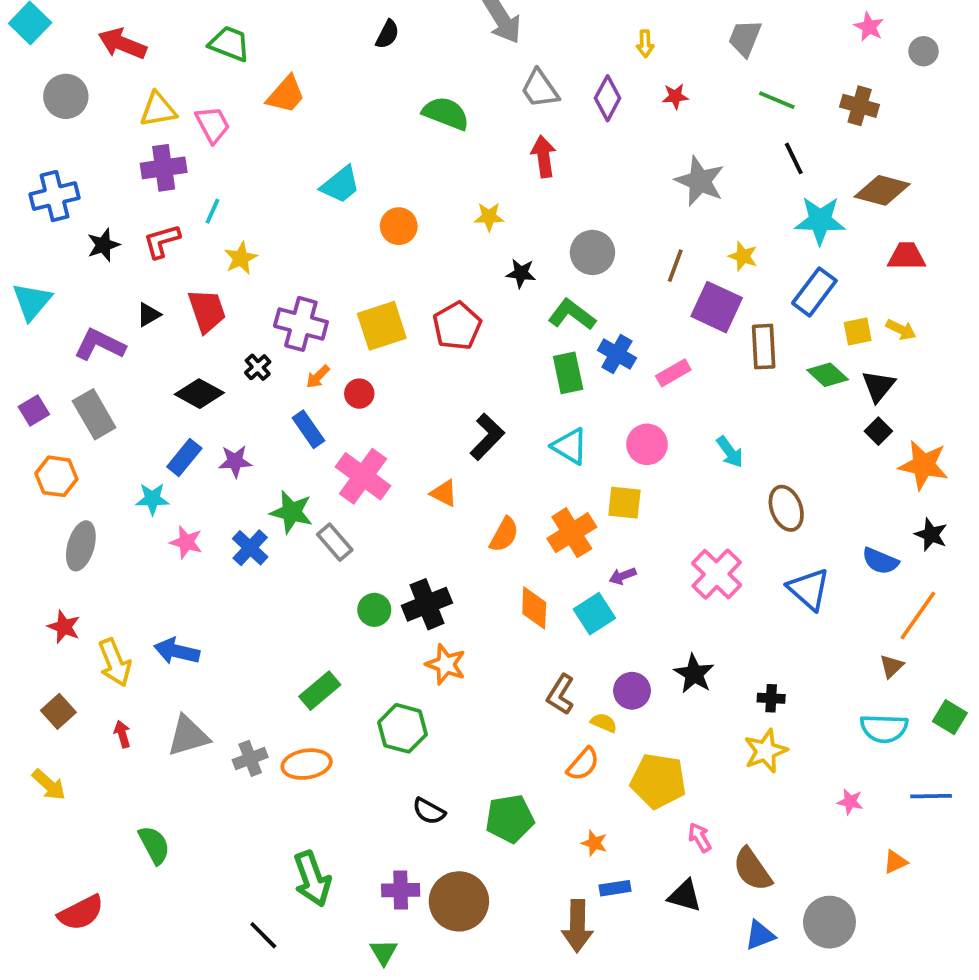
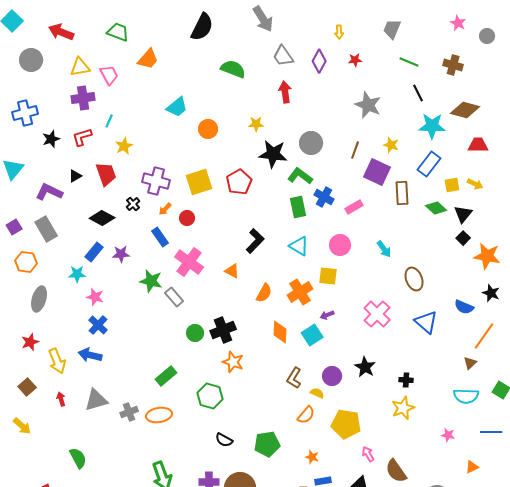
black semicircle: (387, 34) -> (202, 27), size x1.8
black star: (521, 273) -> (273, 154), size x1.8
blue cross: (250, 548) -> (98, 325), moved
red star: (64, 627) -> (30, 342), turned 30

